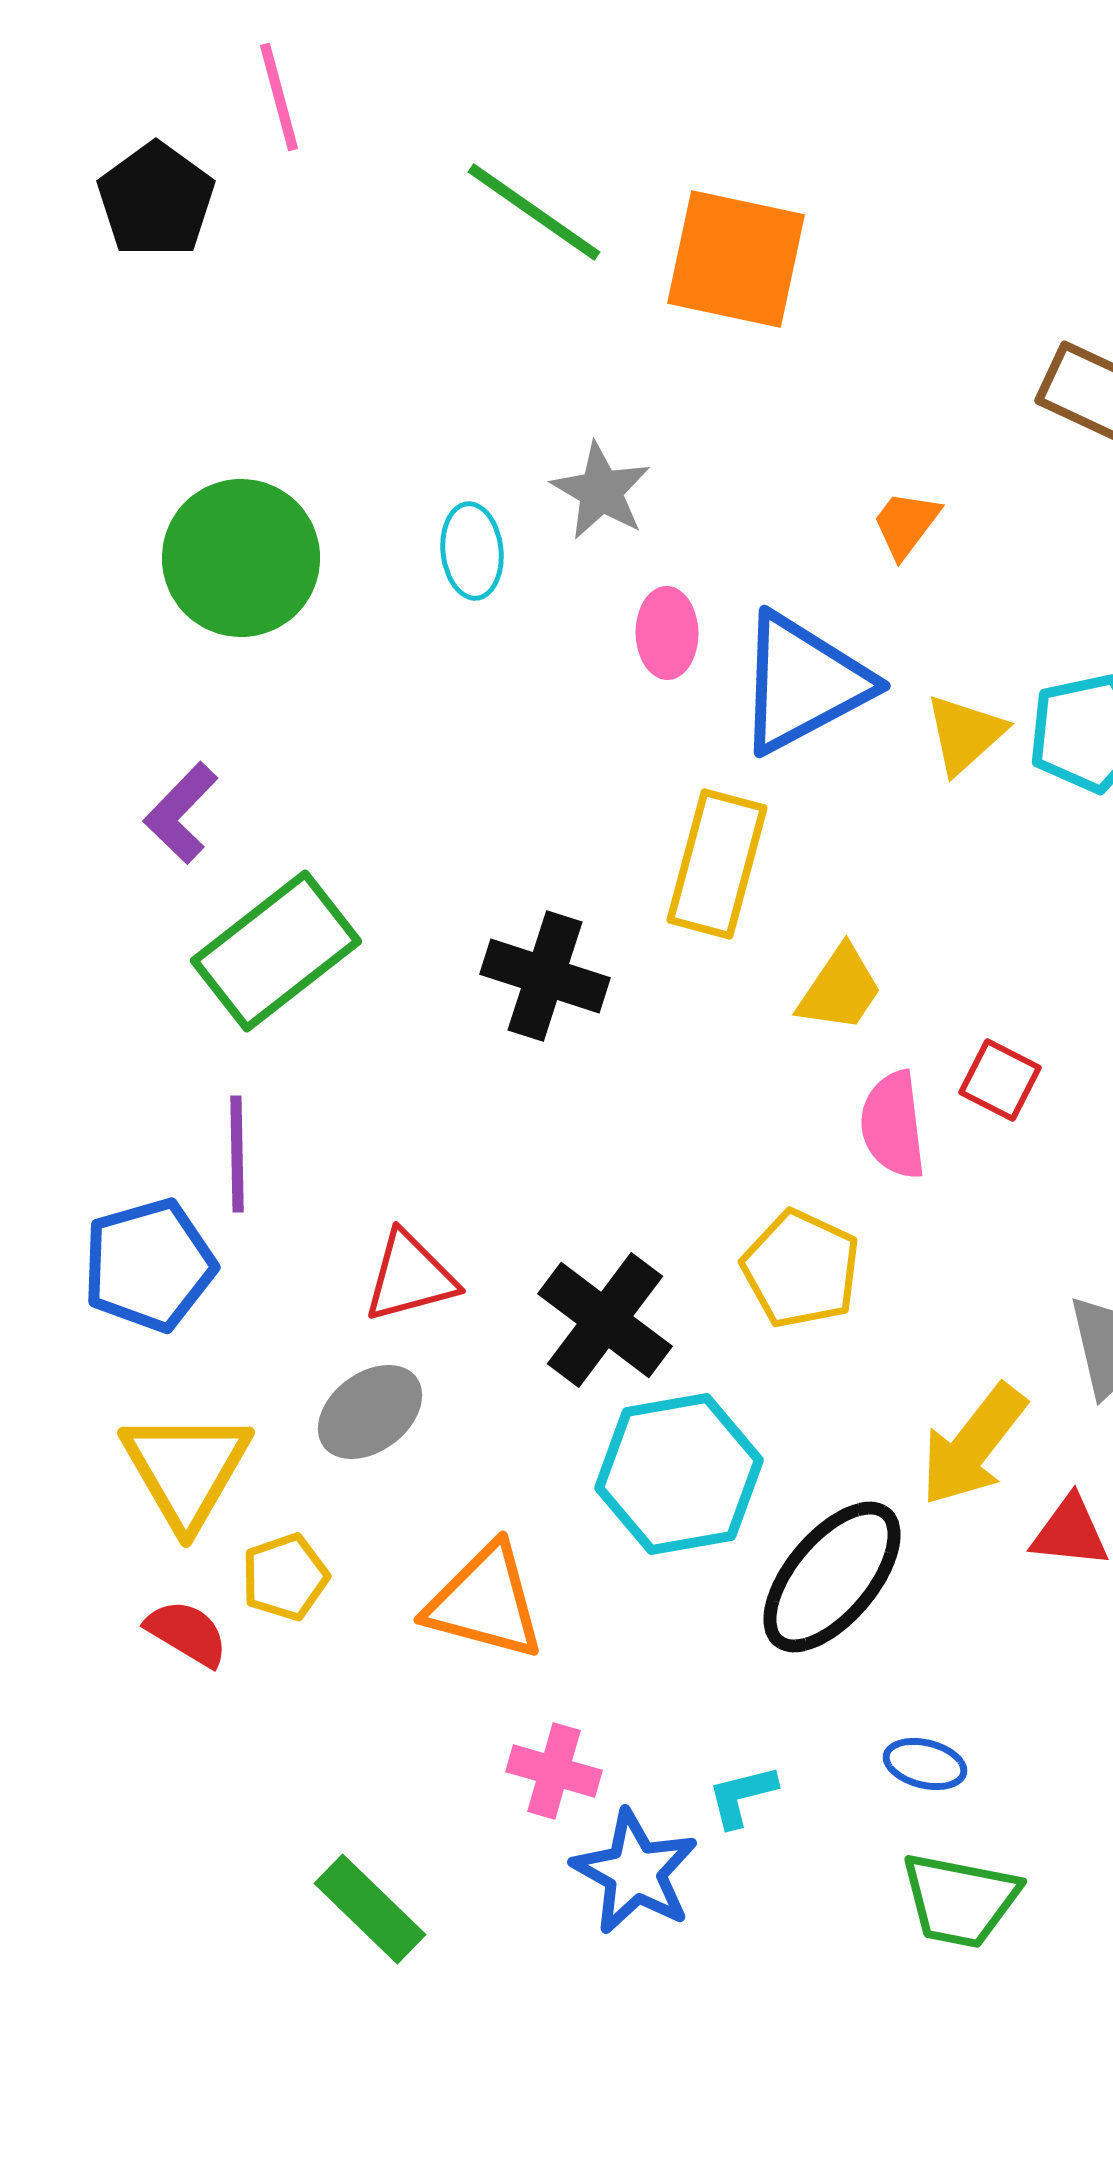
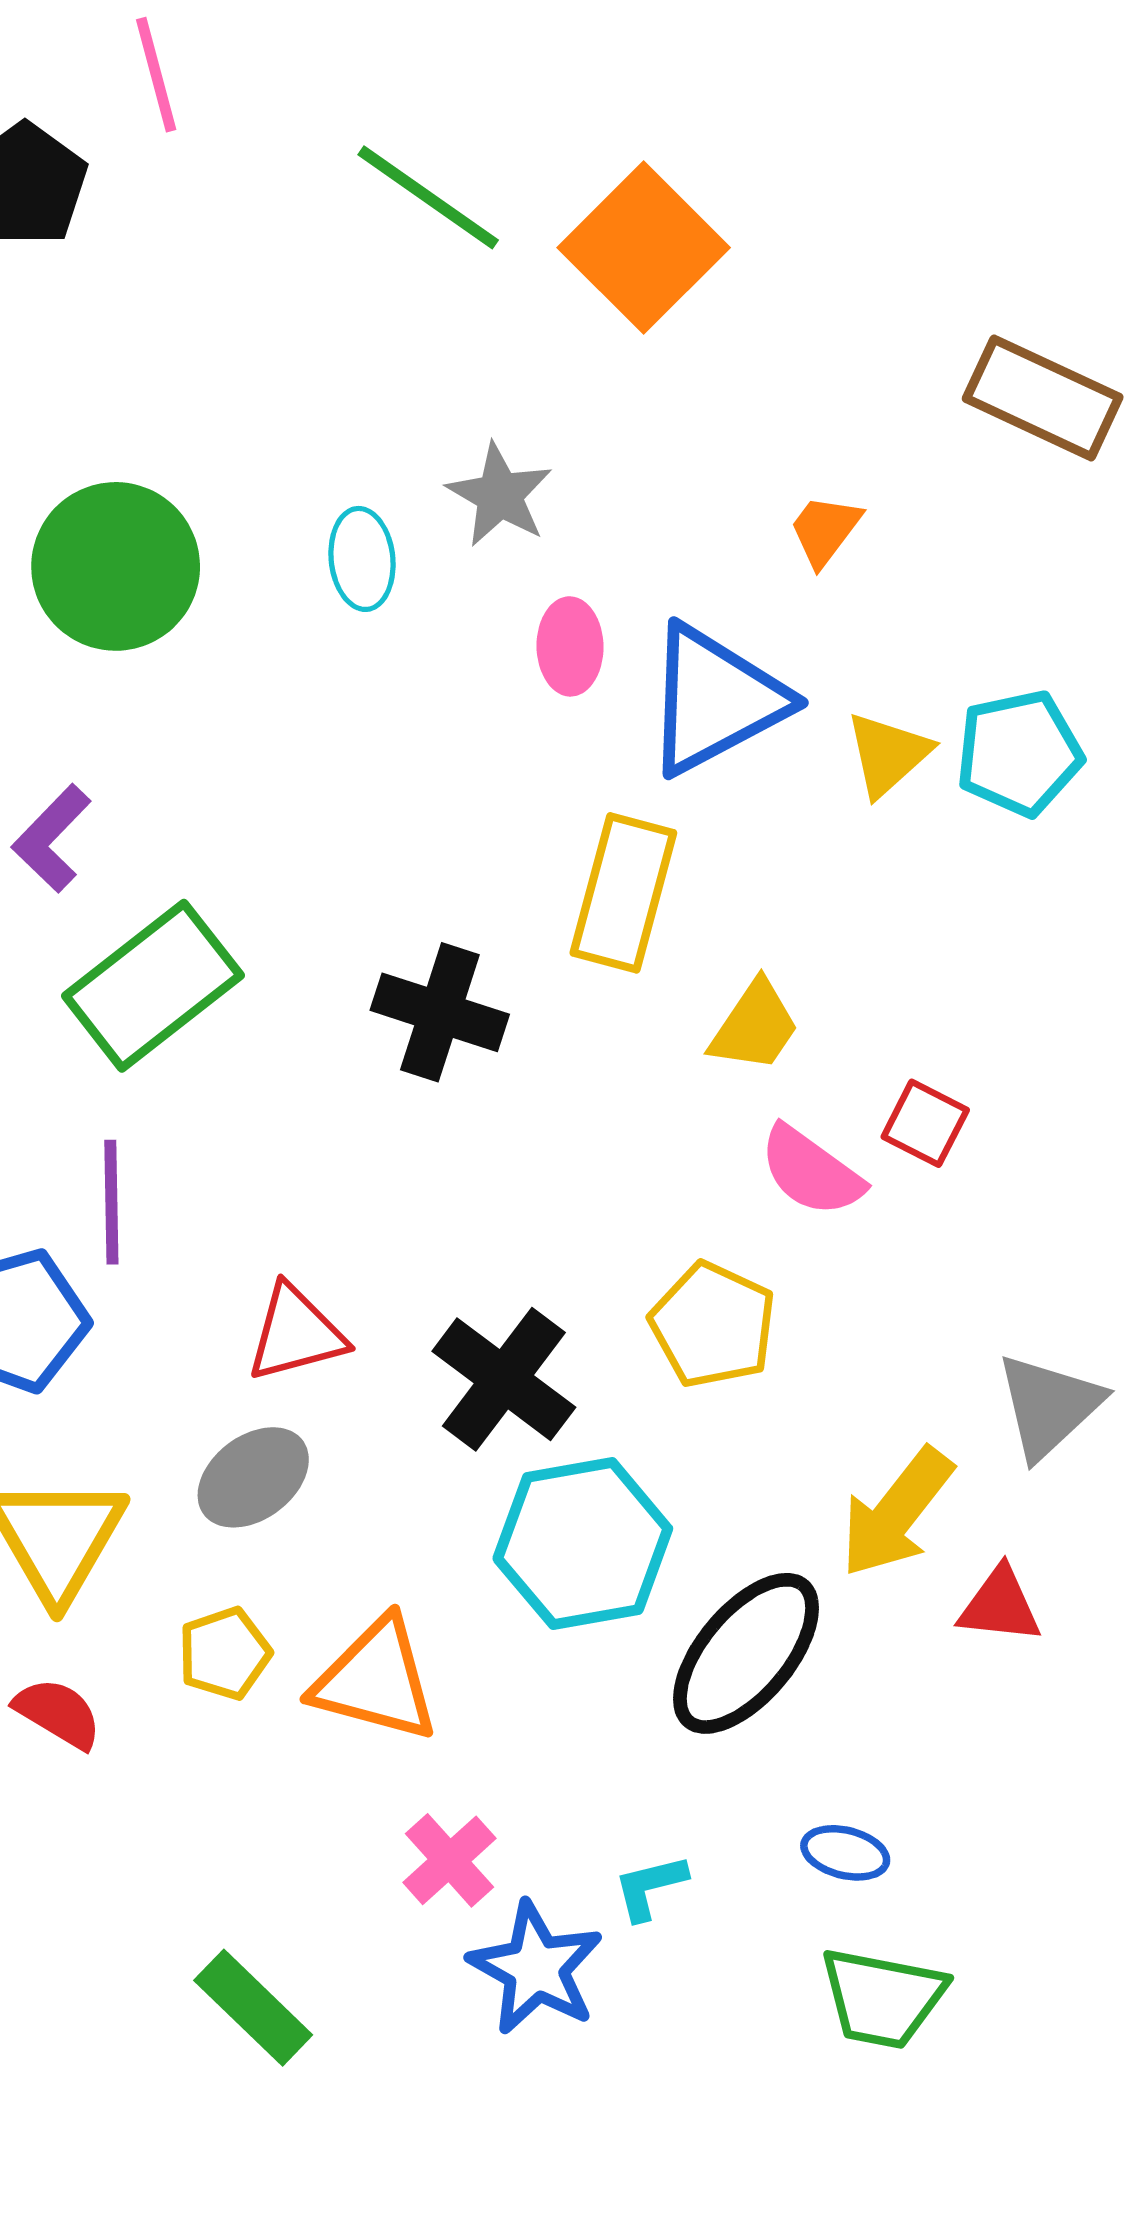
orange square: (736, 259) -> (644, 248), turned 33
pink semicircle: (893, 1125) -> (811, 1171), turned -47
yellow pentagon: (285, 1577) -> (224, 1653), moved
pink cross: (554, 1771) -> (449, 1860), turned 32

